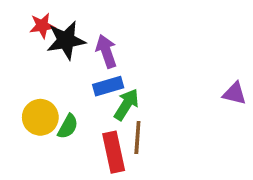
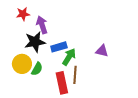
black star: (66, 40) -> (35, 42), moved
purple arrow: (106, 51) -> (42, 25), moved
purple triangle: (235, 93) -> (102, 51), moved

